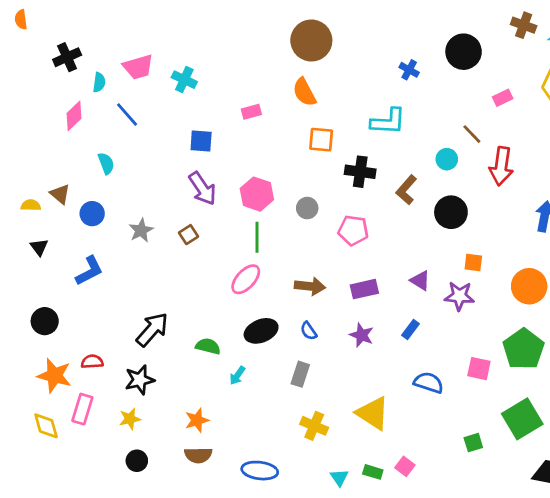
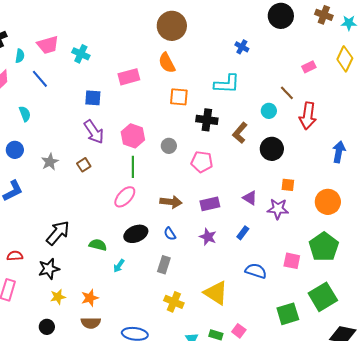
black circle: (464, 52) -> (281, 16), moved
pink rectangle: (251, 112) -> (129, 77), size x1.5
yellow star: (130, 419) -> (58, 297), moved
green square: (473, 443) -> (288, 314), size x1.6

